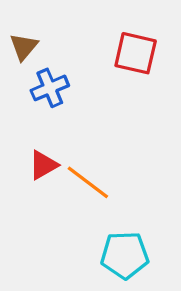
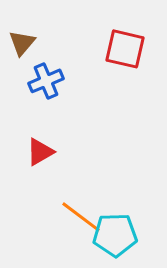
orange line: (88, 182) -> (81, 217), moved

